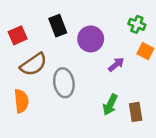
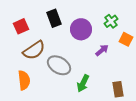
green cross: (137, 24) -> (111, 21), moved, turned 32
gray ellipse: (64, 83) -> (59, 65), turned -50
green arrow: (110, 105) -> (83, 83), moved

